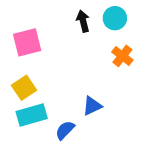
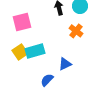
orange cross: (122, 56) -> (76, 31), moved
cyan rectangle: (32, 115) -> (35, 51), moved

